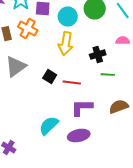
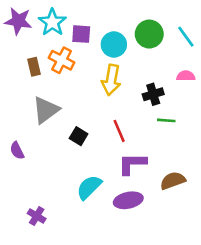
black square: (50, 77) -> (79, 136), moved
red line: (72, 83) -> (119, 131), turned 60
brown semicircle: (119, 107) -> (173, 181), moved

